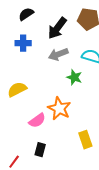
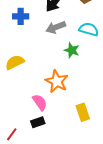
pink semicircle: (37, 121) -> (40, 102), moved, turned -90
black rectangle: (40, 150) -> (38, 122), turned 56

